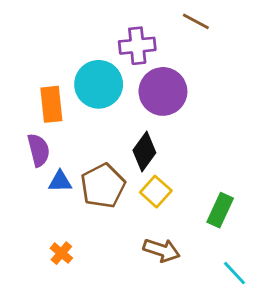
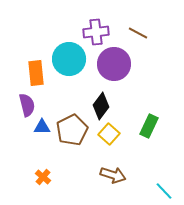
brown line: (196, 21) -> (138, 33), moved
green rectangle: (220, 210) -> (149, 126), moved

